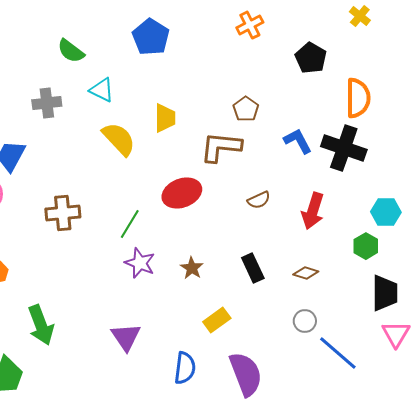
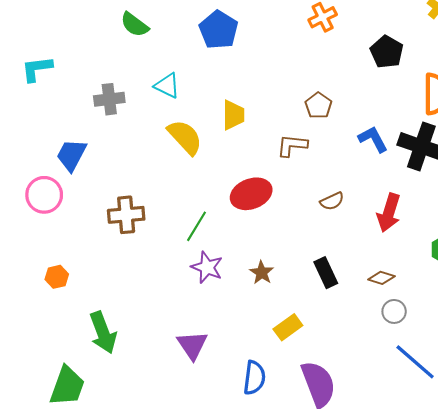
green semicircle: (71, 51) -> (135, 25), moved
brown L-shape: (221, 147) -> (292, 145), size x0.7
gray circle: (305, 321) -> (394, 311), moved

